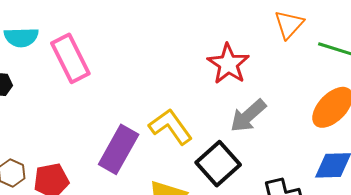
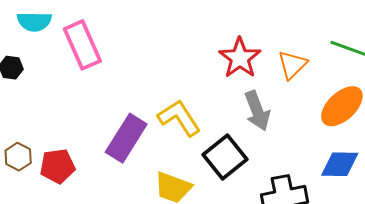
orange triangle: (289, 24) -> (292, 65), moved
gray arrow: (248, 116) -> (257, 111), turned -72

